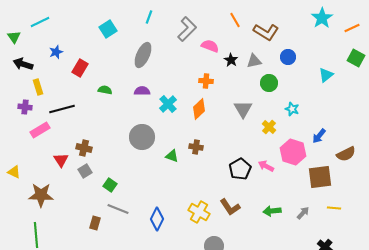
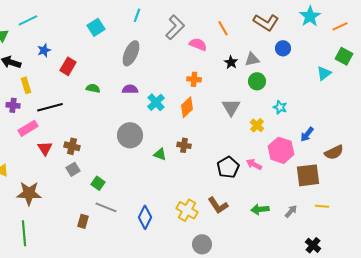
orange line: (235, 20) -> (223, 28), moved
brown L-shape: (266, 32) -> (266, 22), moved
blue circle: (288, 57) -> (283, 48), moved
black star: (231, 60) -> (231, 62), moved
gray triangle: (254, 61) -> (252, 59), moved
cyan triangle: (326, 75) -> (324, 73), moved
red triangle: (61, 160) -> (45, 148), moved

